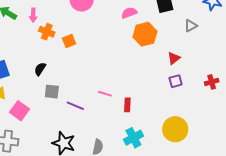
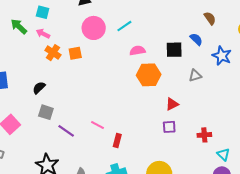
pink arrow: (33, 15) -> (43, 34), turned 104
orange square: (69, 41) -> (75, 53), moved

